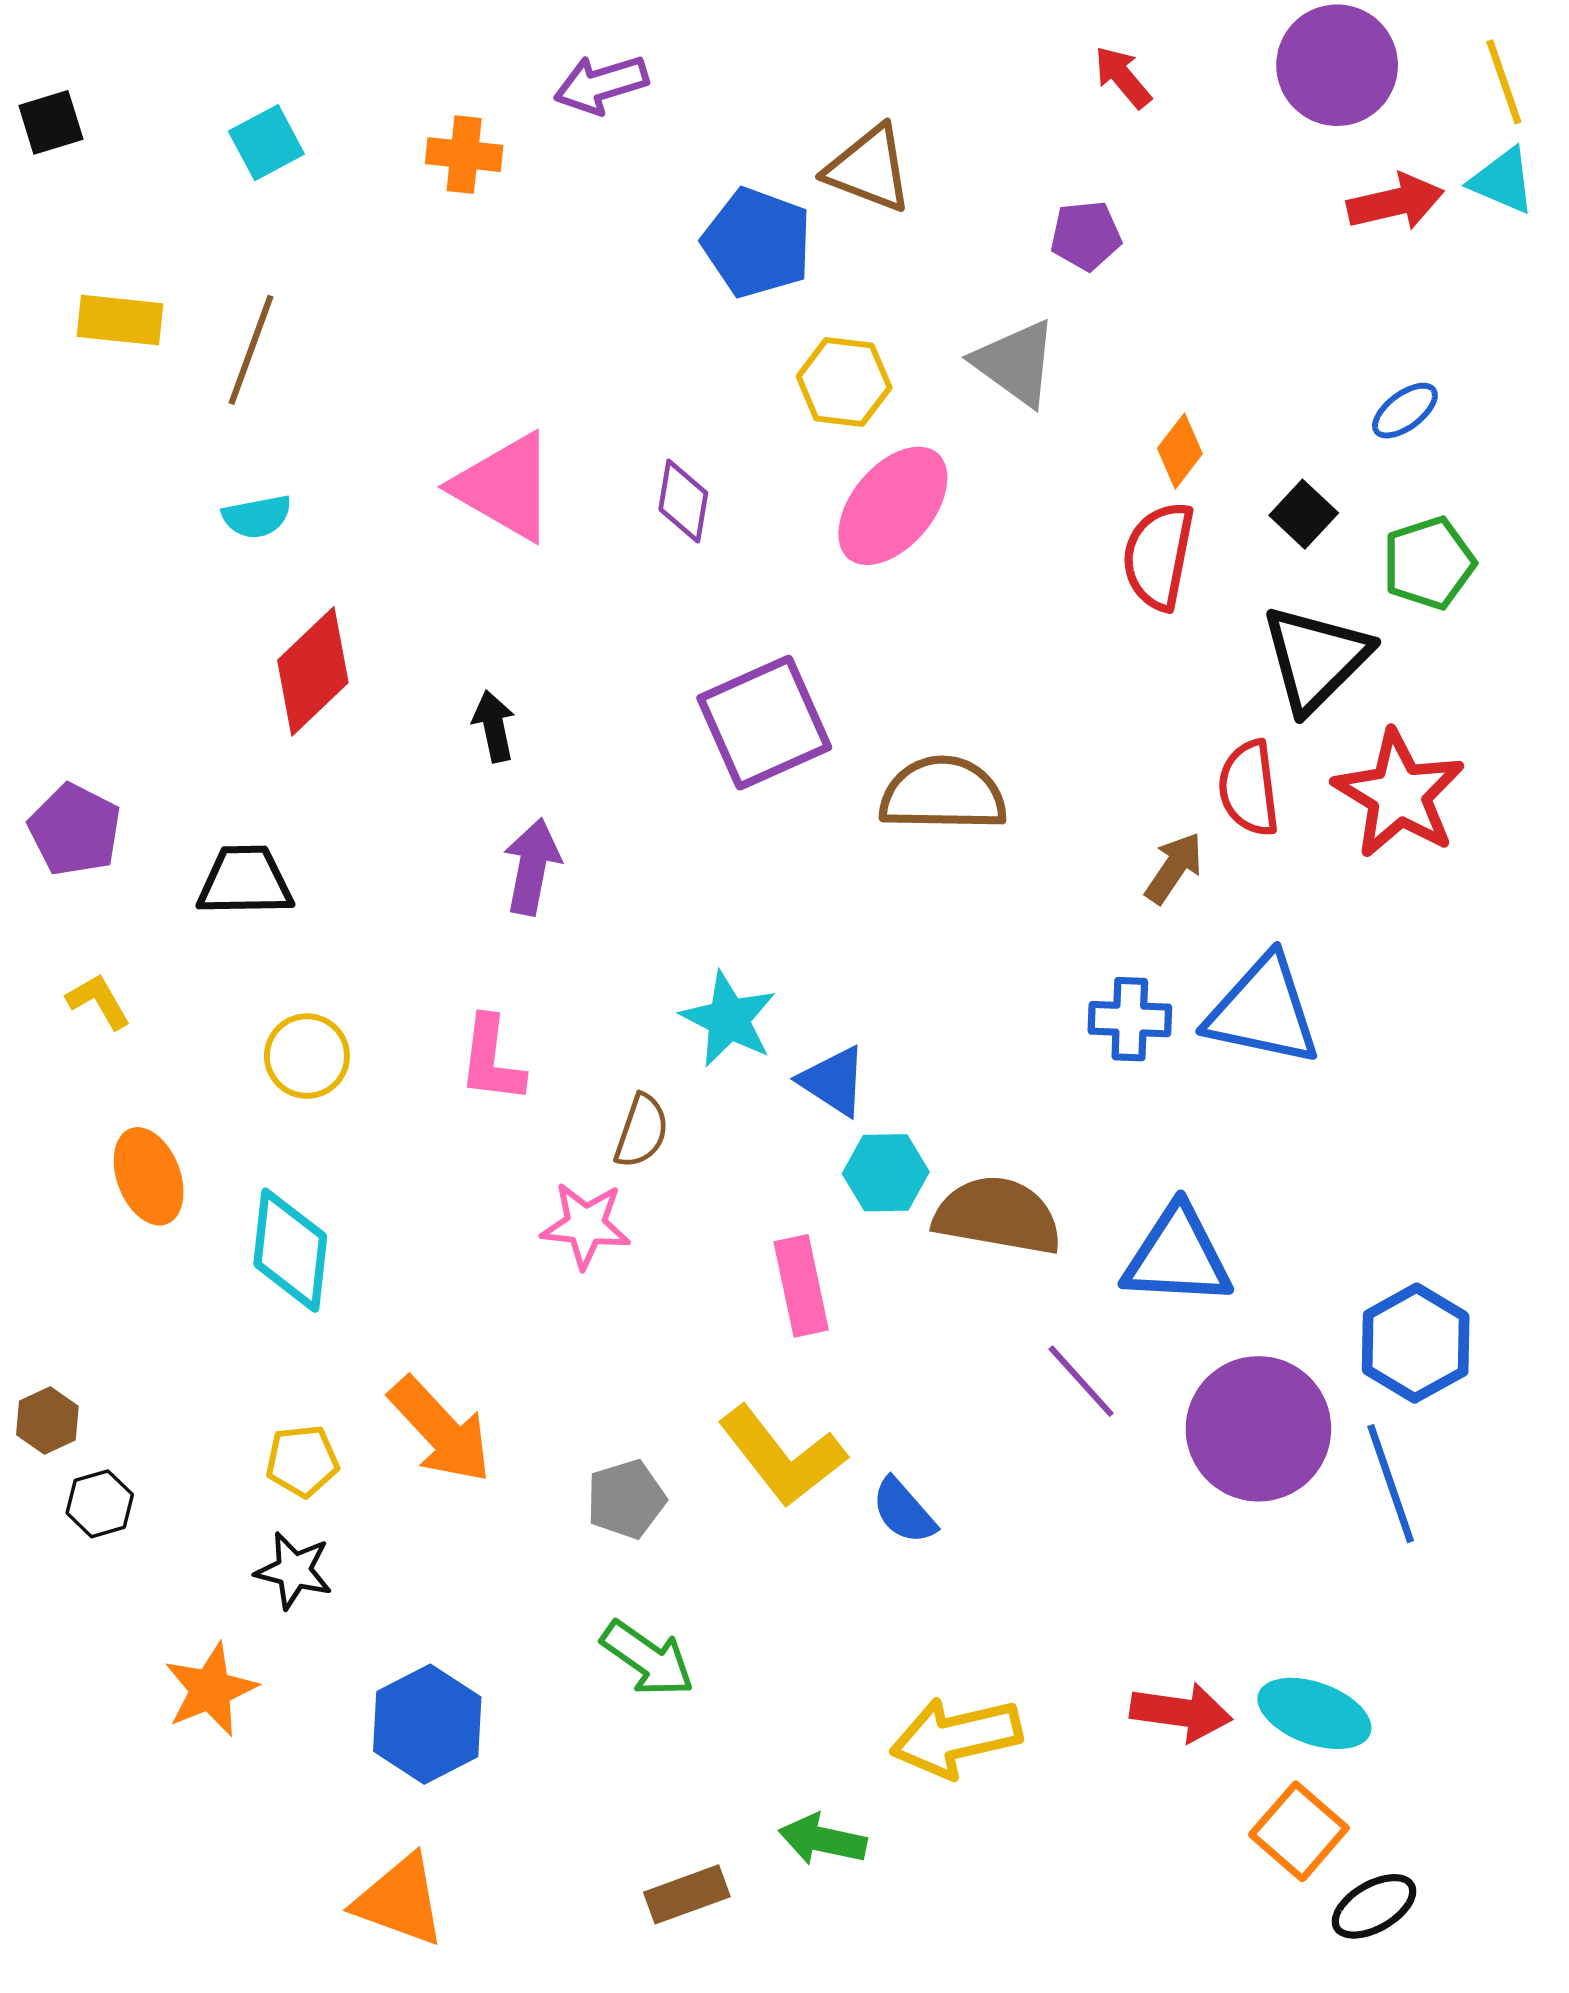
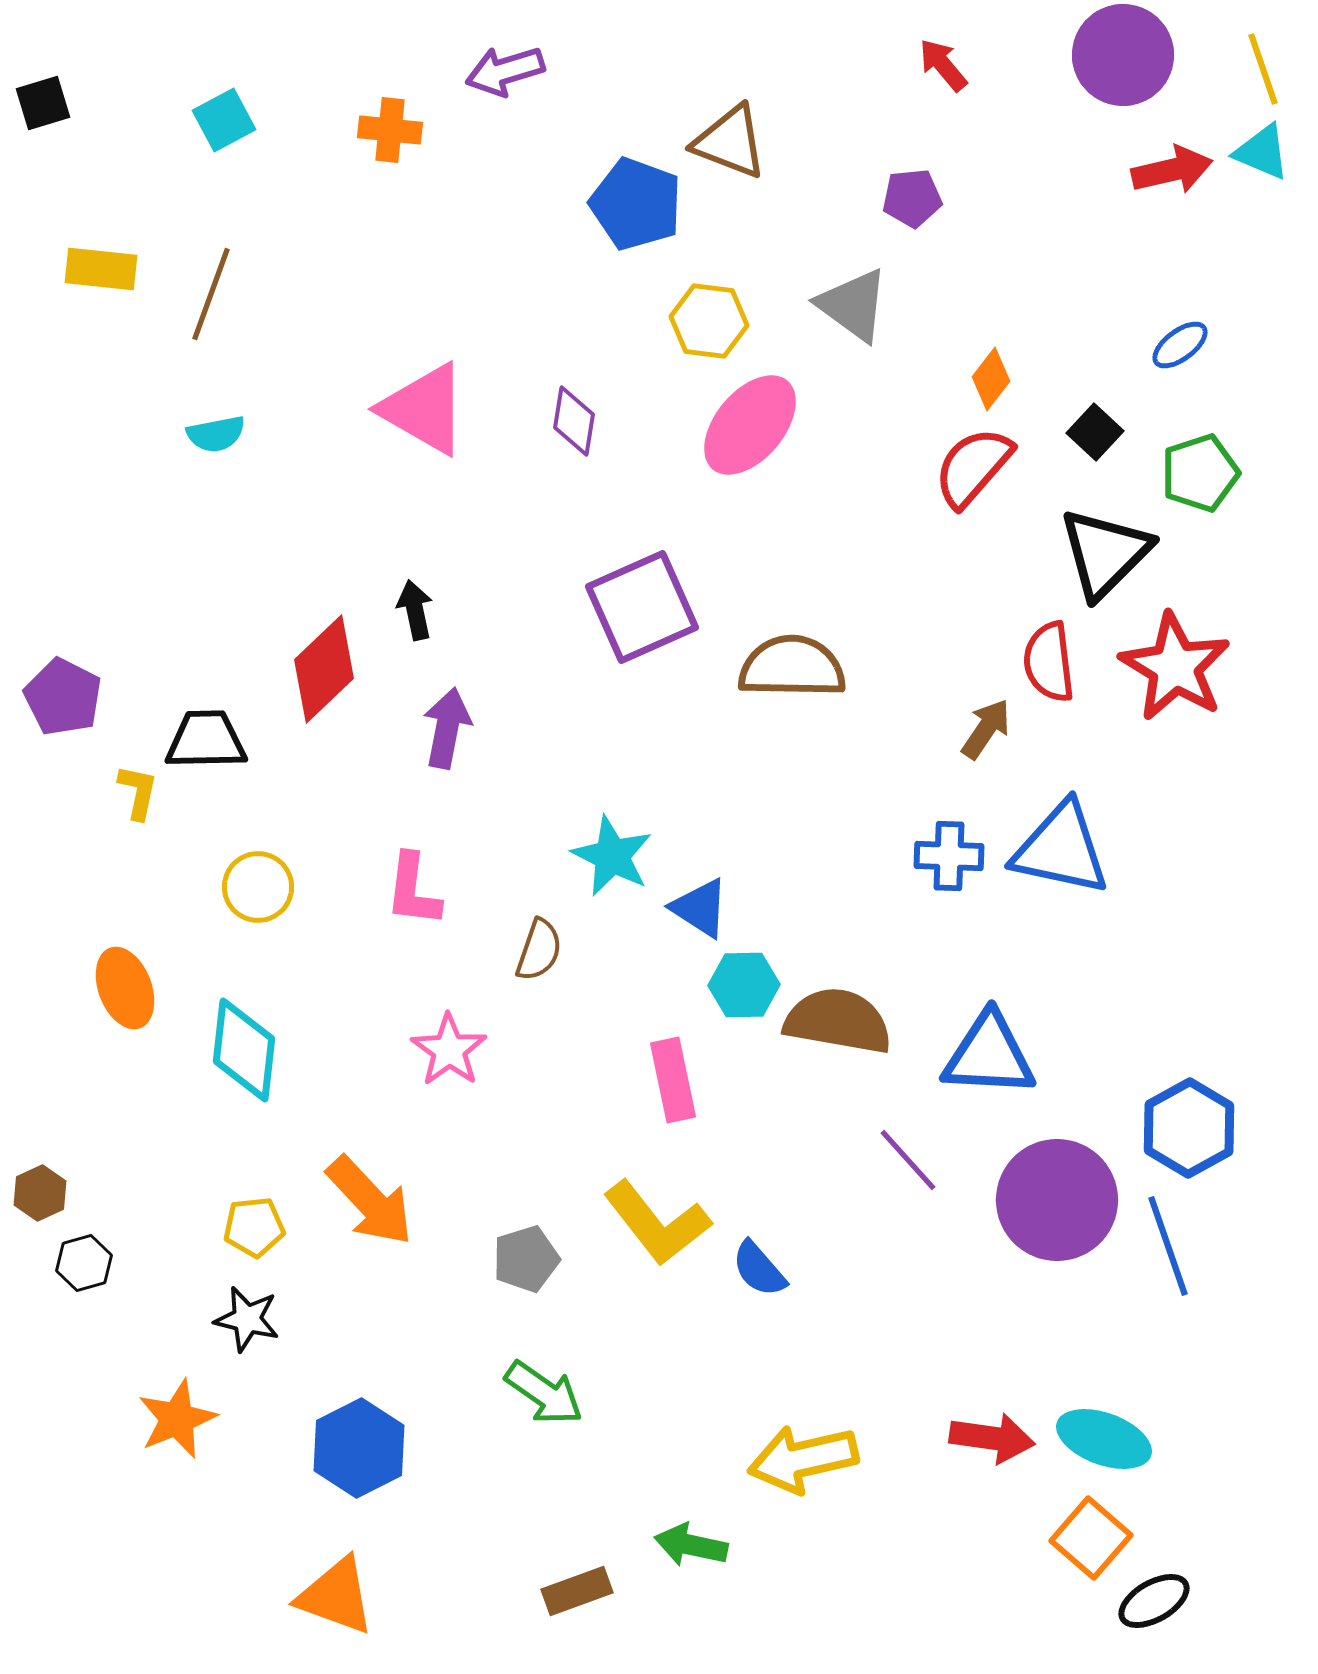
red semicircle: (1158, 556) -> (973, 467), turned 30
red diamond: (313, 671) -> (324, 669), moved
yellow L-shape: (99, 1001) -> (138, 792), moved, turned 42
pink star: (586, 1225) -> (449, 1050), moved, turned 30

